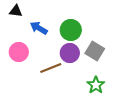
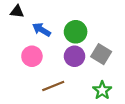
pink circle: (19, 52) -> (32, 56), moved
brown line: (51, 68) -> (53, 86), moved

